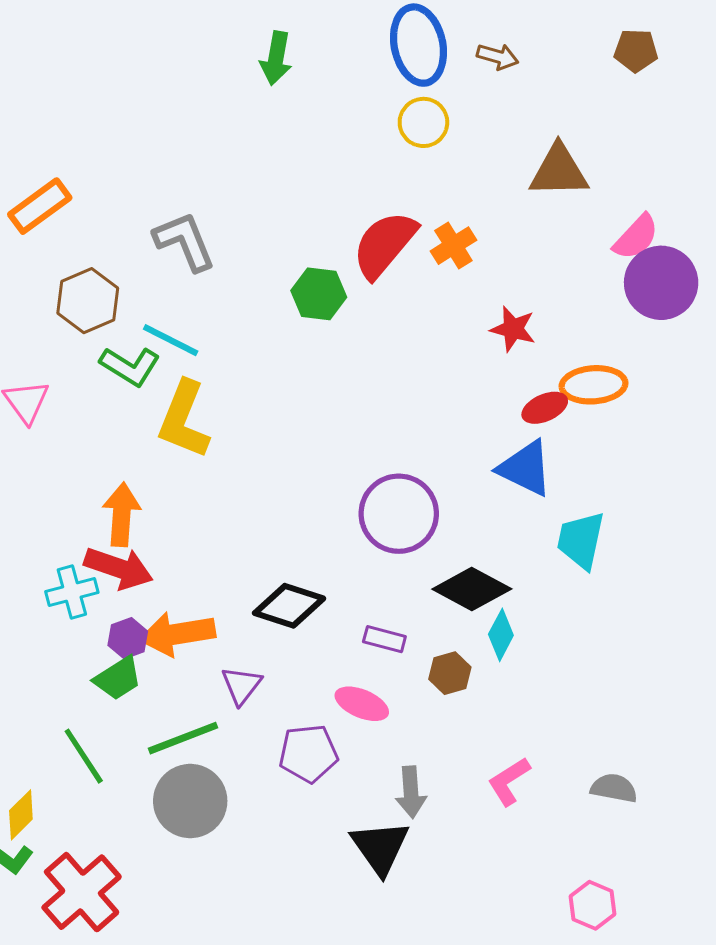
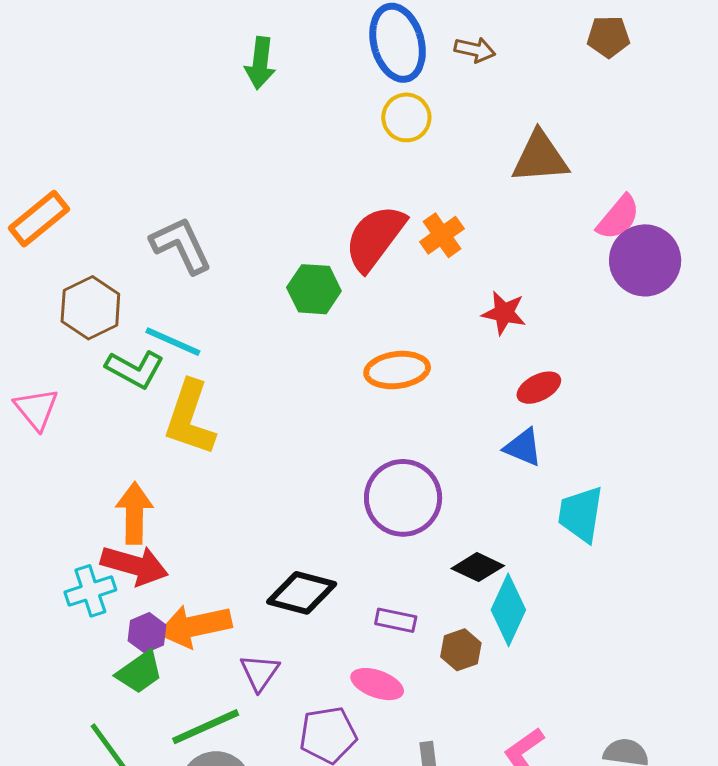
orange ellipse: (594, 385) -> (397, 370), moved
blue triangle: (525, 468) -> (523, 447), size x0.7
black diamond: (472, 589) -> (478, 567), size x0.7
cyan diamond: (501, 635) -> (508, 610), size x1.4

